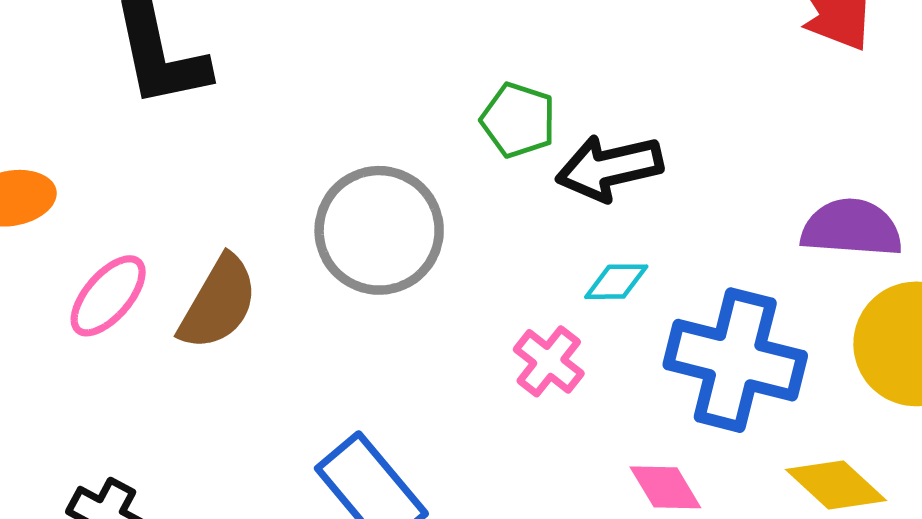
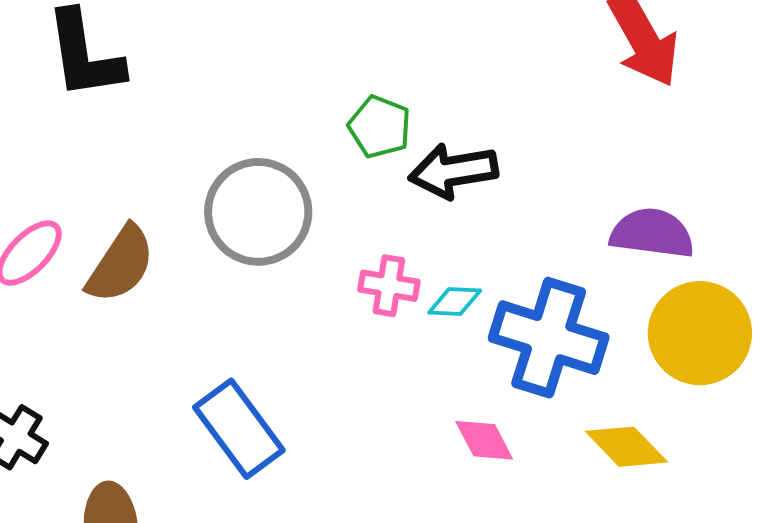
cyan diamond: (616, 282) -> (455, 301), moved
pink cross: (549, 361) -> (389, 286), moved, turned -32

